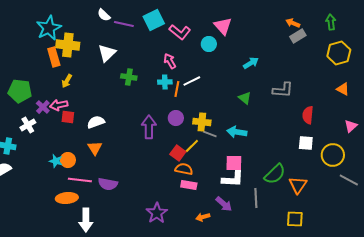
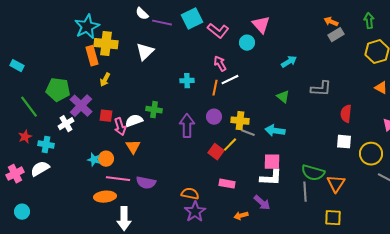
pink arrow: (170, 61) -> (220, 64), moved
green cross: (129, 77) -> (154, 110), moved
cyan cross: (165, 82) -> (187, 81), moved
pink arrow: (59, 105) -> (120, 127), moved, turned -96
purple cross: (43, 107) -> (81, 106), size x1.6
orange semicircle: (184, 169) -> (190, 194), moved
green semicircle: (275, 174) -> (313, 173), turned 60
gray line: (256, 198) -> (305, 192), moved

